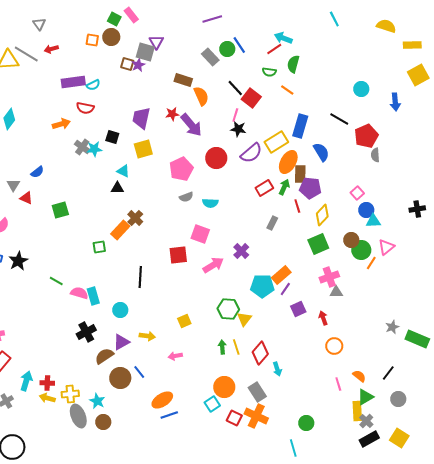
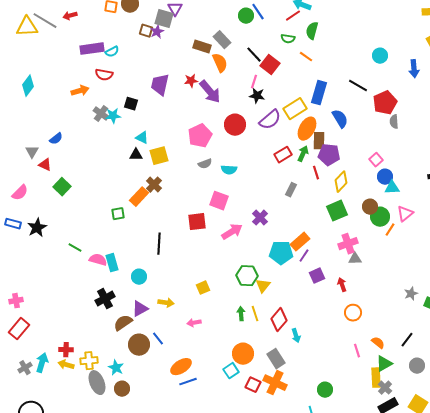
gray rectangle: (210, 57) -> (222, 40), moved
yellow square: (143, 149) -> (159, 156), moved
green square: (60, 210) -> (62, 187), moved, turned -30
cyan arrow: (26, 381) -> (42, 363), moved

